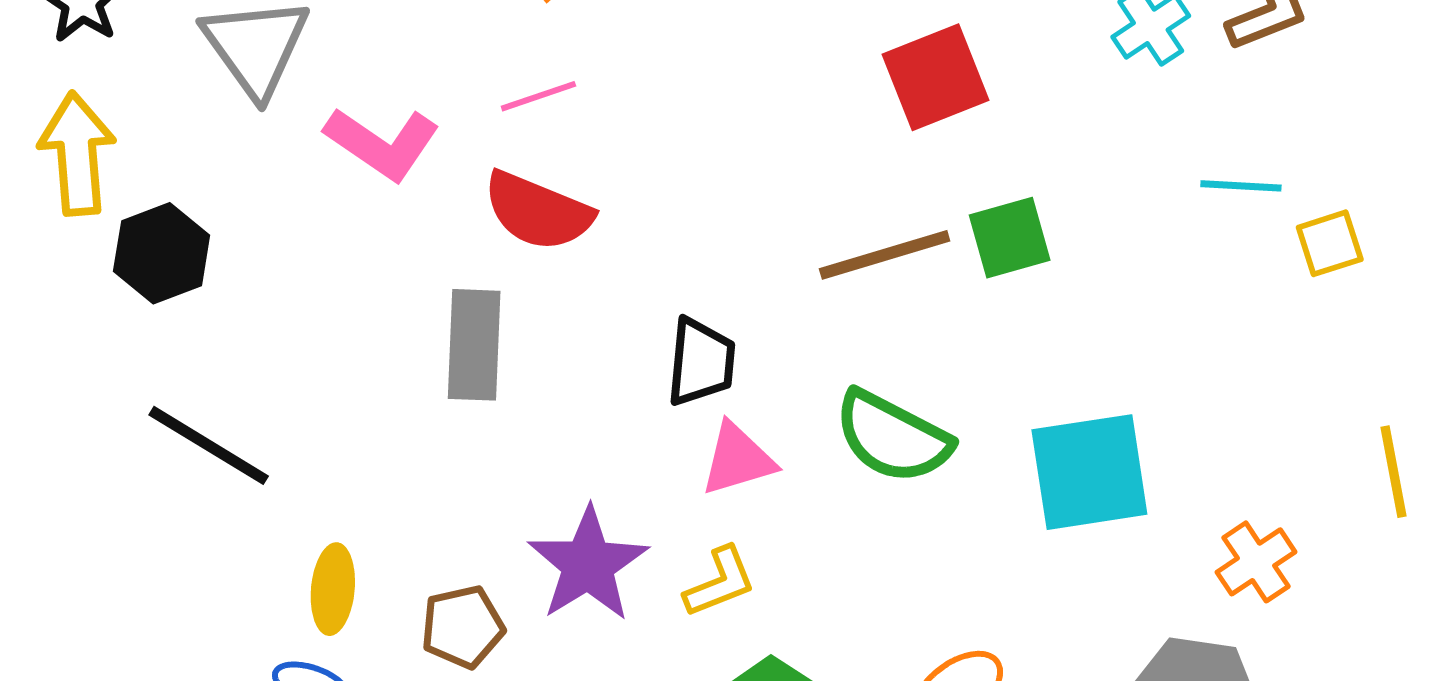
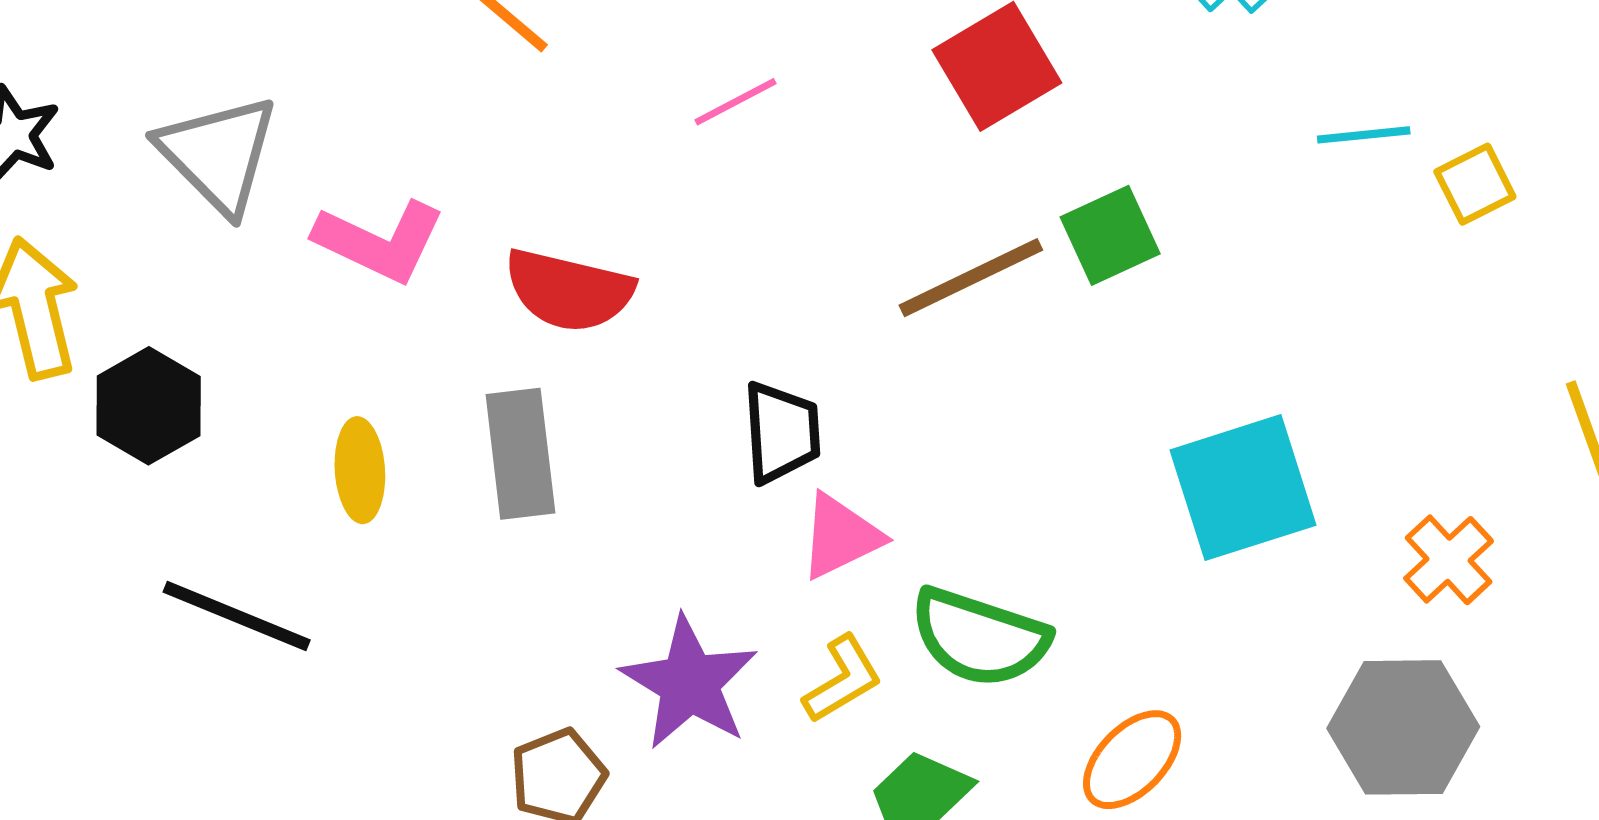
pink line: (538, 96) -> (736, 102), moved
green semicircle: (893, 437) -> (979, 637), moved
yellow ellipse: (333, 589) -> (360, 470), moved

